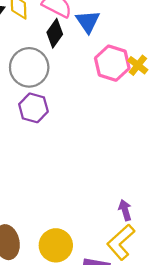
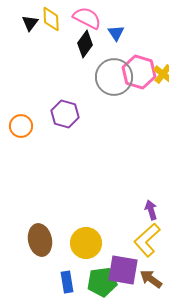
blue triangle: (88, 22) -> (116, 33), size x0.7
gray circle: (29, 67) -> (114, 77), moved

